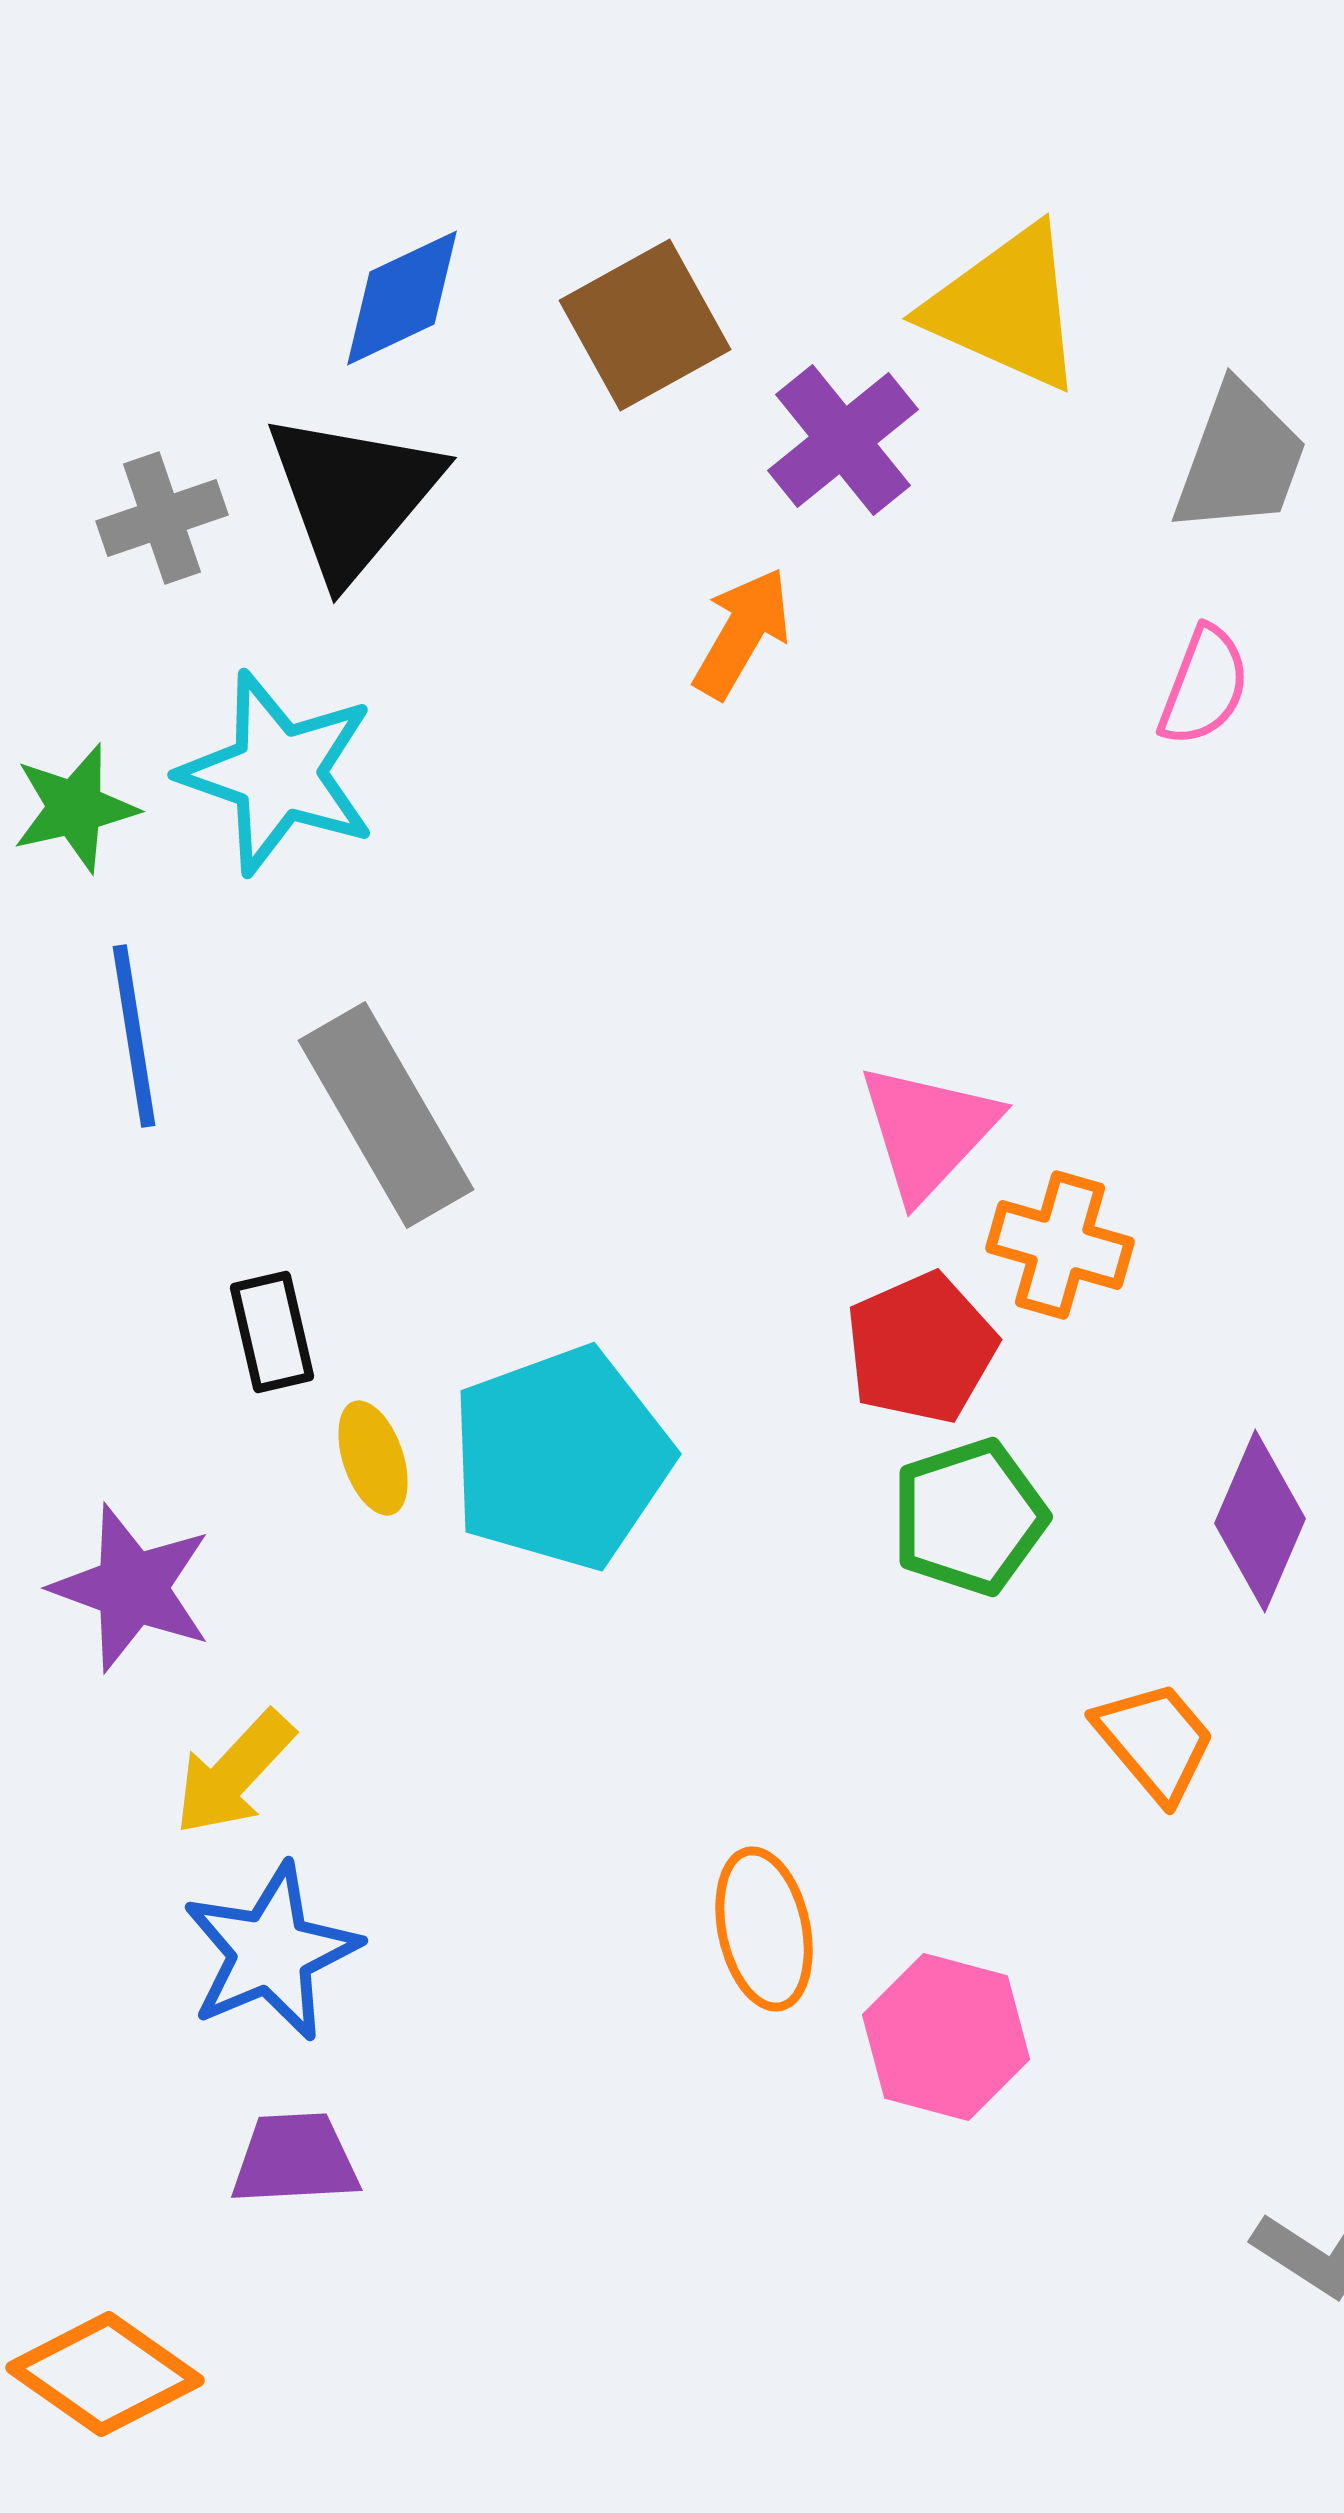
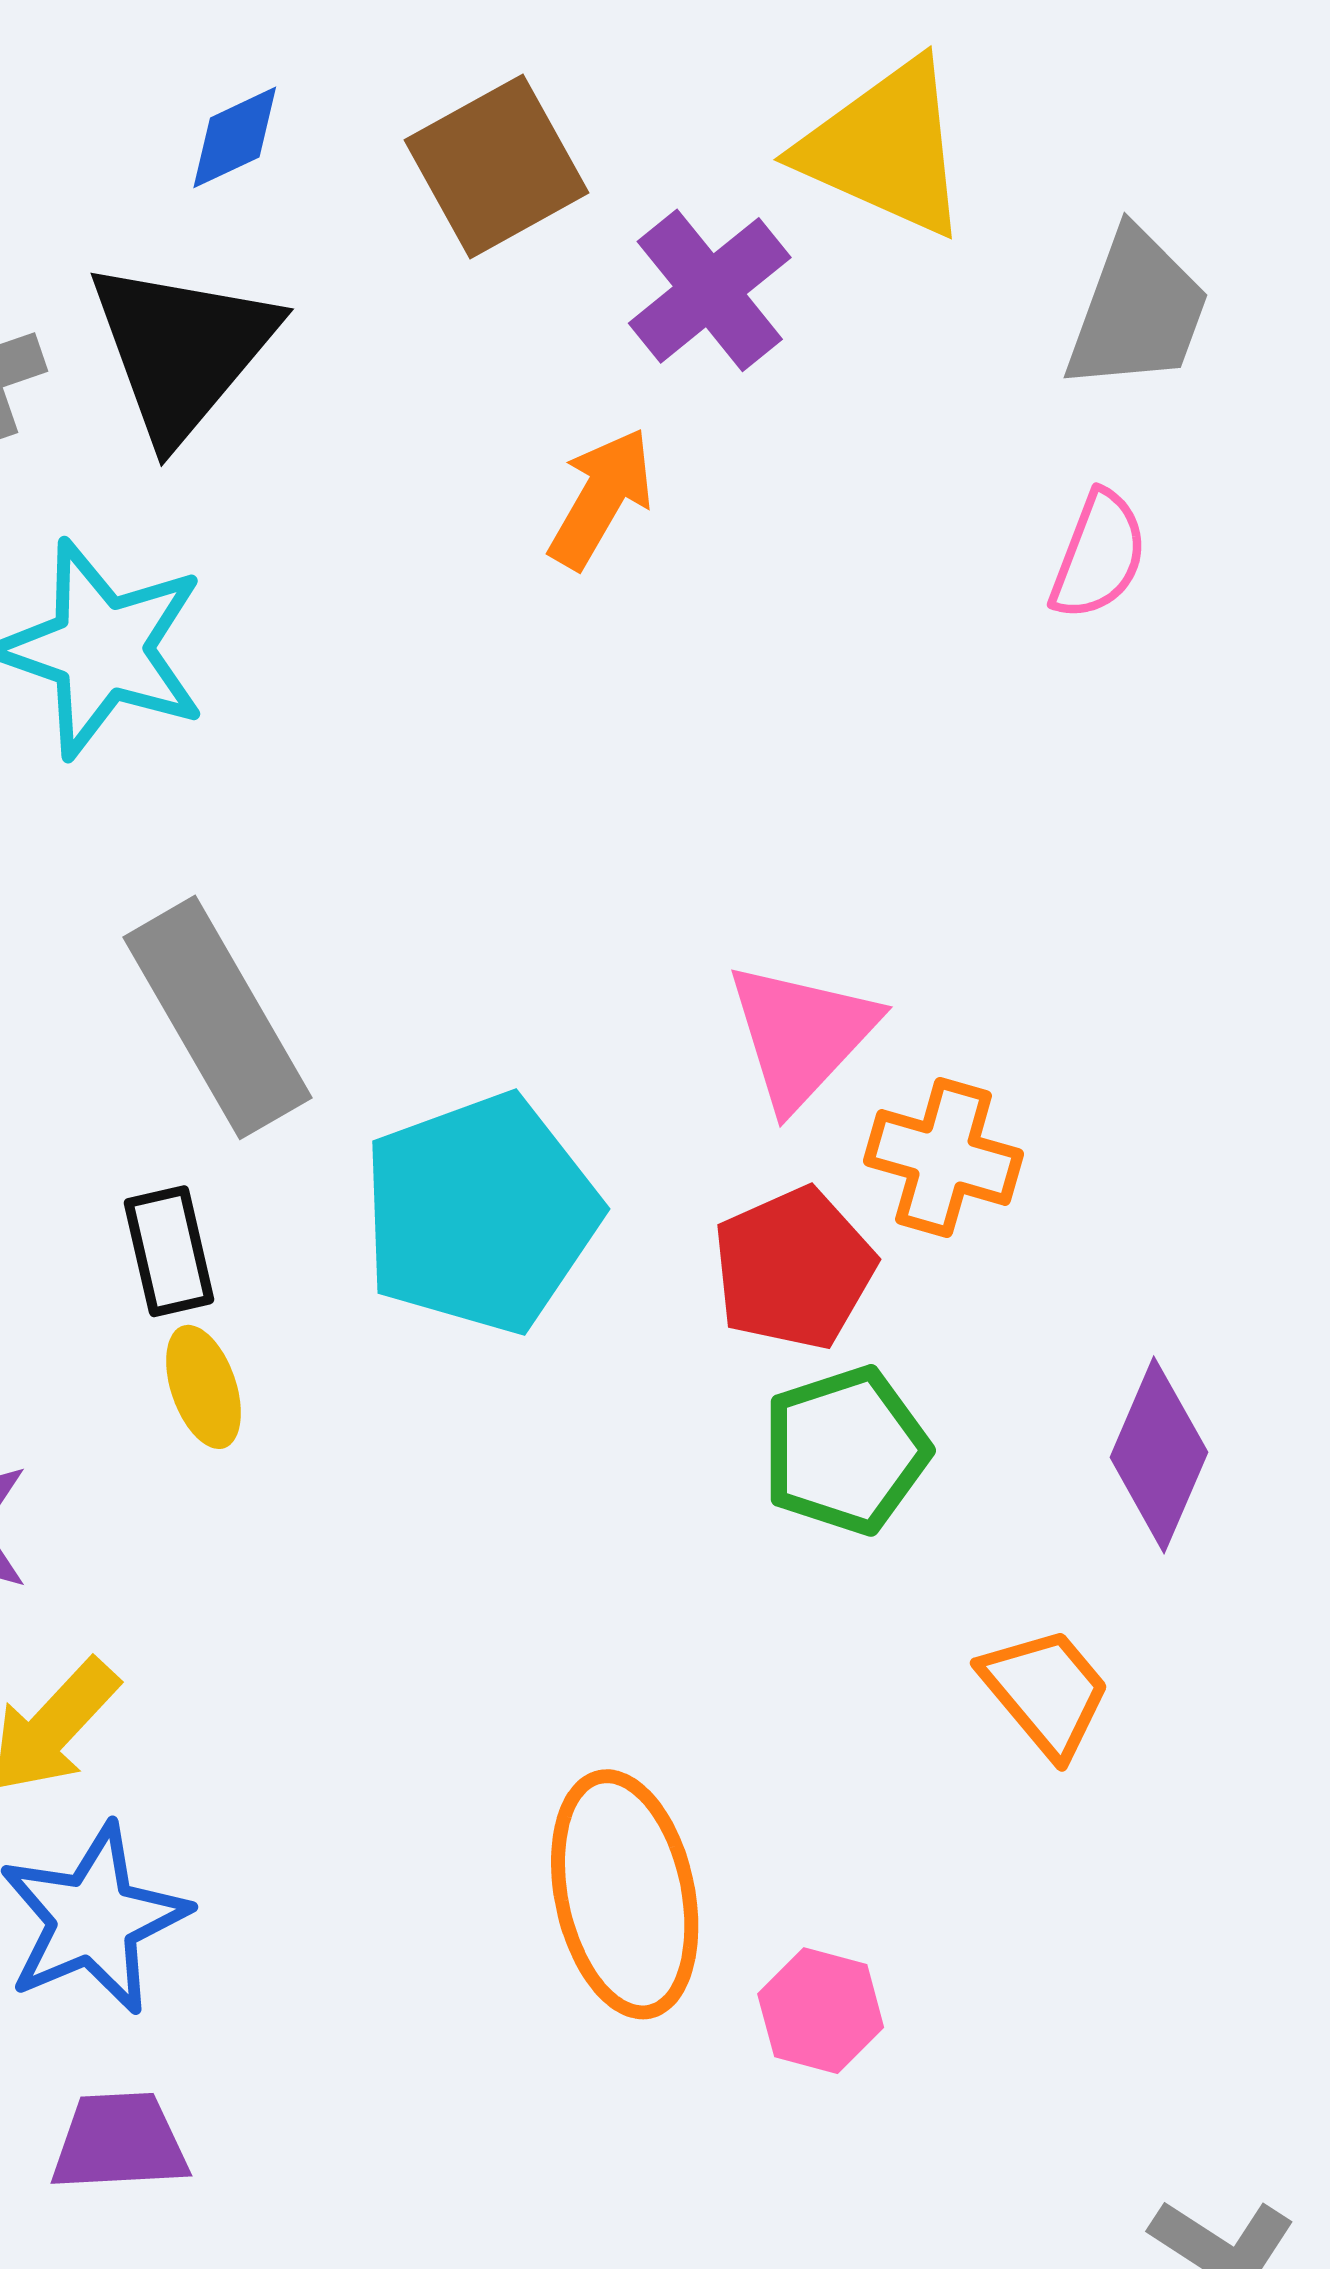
blue diamond: (402, 298) -> (235, 137), size x0.7
black rectangle: (272, 1332) -> (169, 1251), moved
cyan pentagon: (561, 1458) -> (480, 1214), moved
orange ellipse: (764, 1929) -> (625, 1894), size x1.4
pink hexagon: (946, 2037) -> (821, 2011), size x0.7

